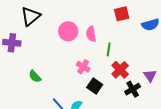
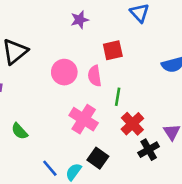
red square: (122, 14) -> (113, 50), moved
pink cross: (83, 67) -> (84, 119), size x1.5
black square: (95, 86) -> (98, 158), moved

